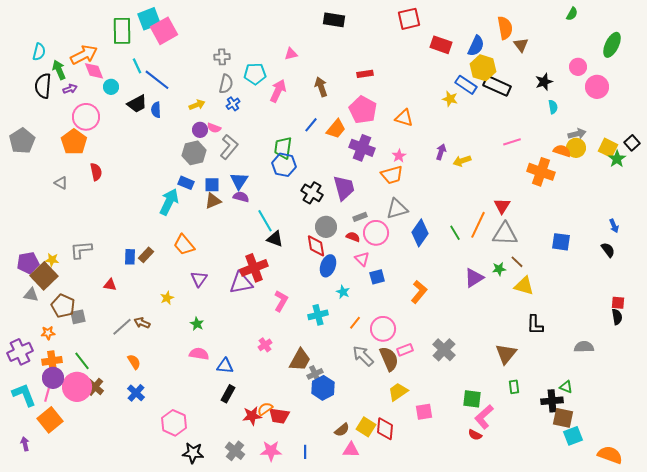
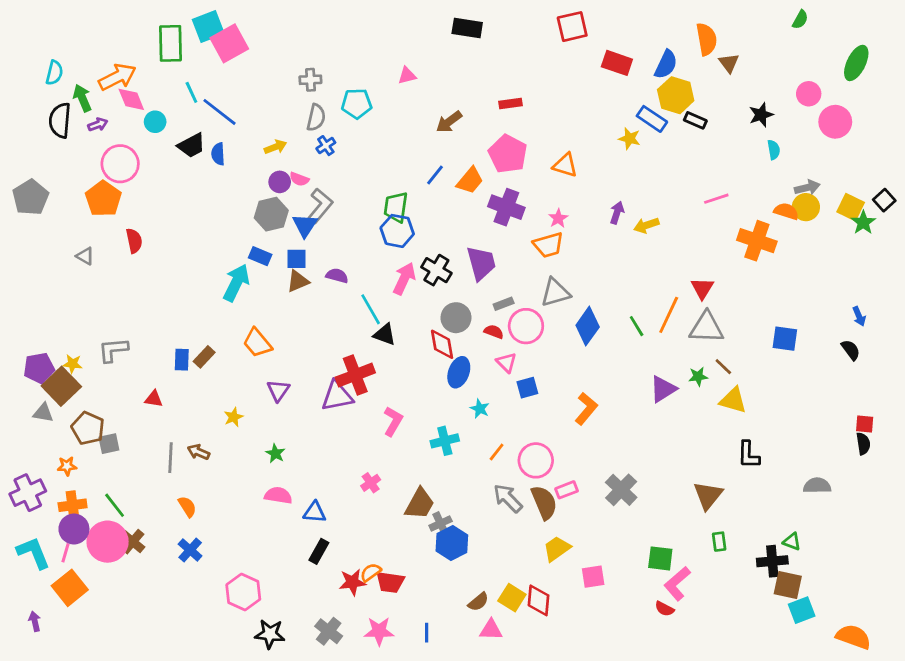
black rectangle: (497, 86) -> (695, 120), size x0.6
brown arrow: (321, 87) -> (449, 122), turned -108
pink arrow: (278, 91) -> (404, 278), moved
blue triangle: (239, 181) -> (305, 225), moved
gray line: (122, 327) -> (171, 458), turned -45

